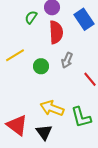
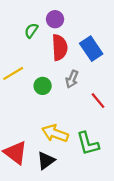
blue rectangle: (84, 19) -> (91, 49), moved
black triangle: (44, 132) -> (46, 160), turned 30

